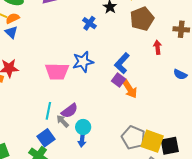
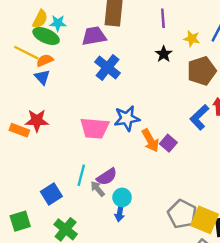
blue cross: (89, 23) -> (108, 68), moved, size x1.5
blue L-shape: (122, 63) -> (199, 117), moved
orange arrow: (130, 89) -> (150, 140), moved
blue square: (46, 138) -> (51, 194), moved

